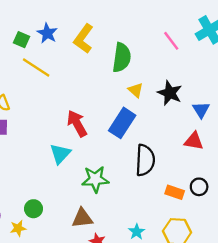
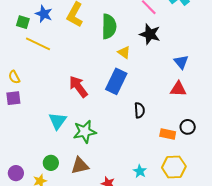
black star: (170, 93) -> (150, 34), moved
cyan triangle: (60, 154) -> (58, 121), moved
black semicircle: (145, 160) -> (139, 110), size x0.6
green star: (95, 179) -> (85, 132), moved
brown triangle: (82, 218) -> (80, 166), moved

